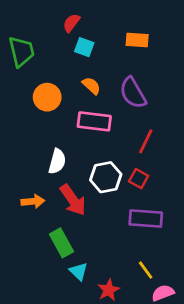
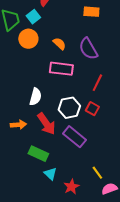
cyan square: (84, 47) -> (33, 17), moved, turned 32
orange circle: (47, 97) -> (28, 39), moved
purple rectangle: (146, 219) -> (74, 137), moved, turned 35
green rectangle: (61, 243) -> (38, 154), turned -36

